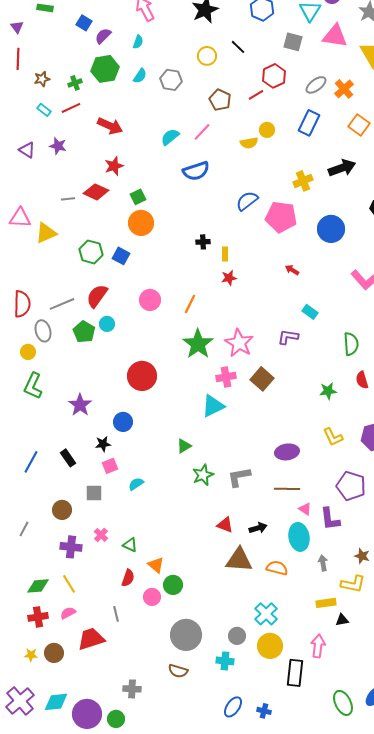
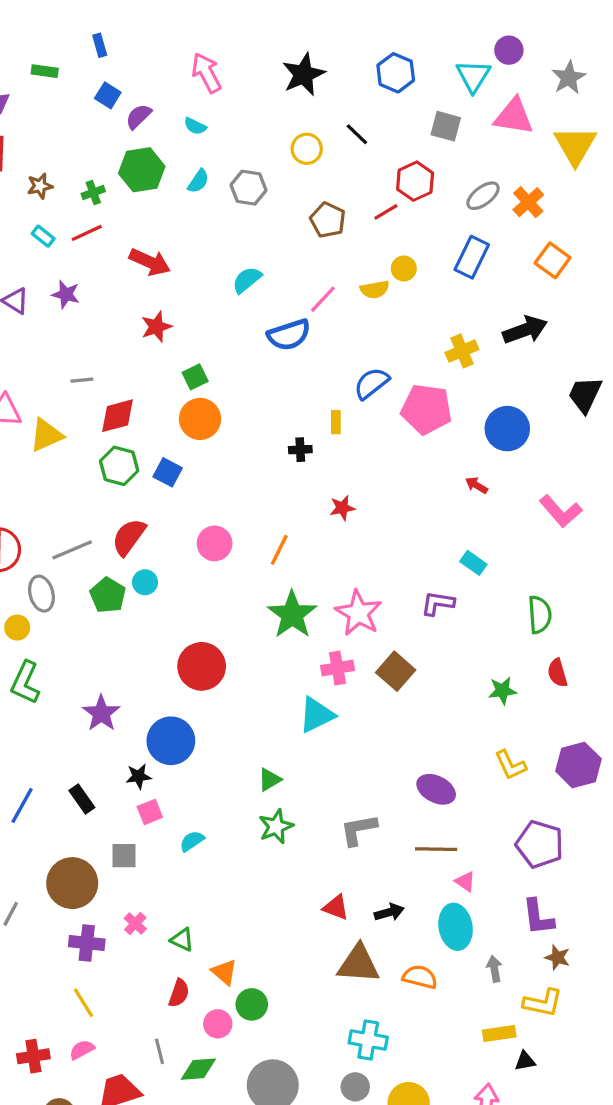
cyan semicircle: (138, 42) -> (195, 126), turned 96
pink line: (202, 132) -> (323, 299), moved
red diamond: (96, 192) -> (117, 416), moved, turned -40
yellow rectangle: (225, 254) -> (336, 422), moved
red arrow: (292, 270) -> (477, 485), moved
blue circle: (123, 422) -> (171, 741), size x1.5
purple ellipse: (287, 452) -> (436, 789), turned 35
green star: (203, 475) -> (276, 826), moved
brown circle: (62, 510) -> (72, 883), size x1.6
purple L-shape: (330, 519) -> (538, 917), moved
green diamond: (38, 586) -> (198, 1069), moved
cyan cross: (266, 614) -> (368, 1040), moved, turned -35

